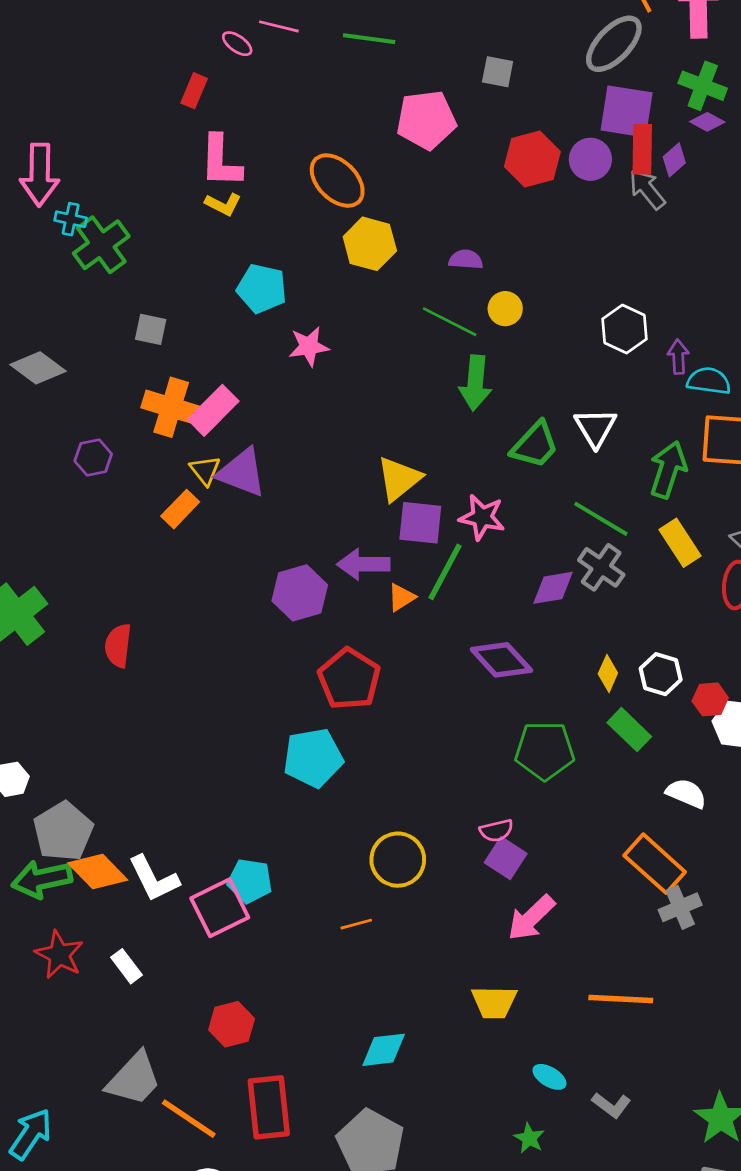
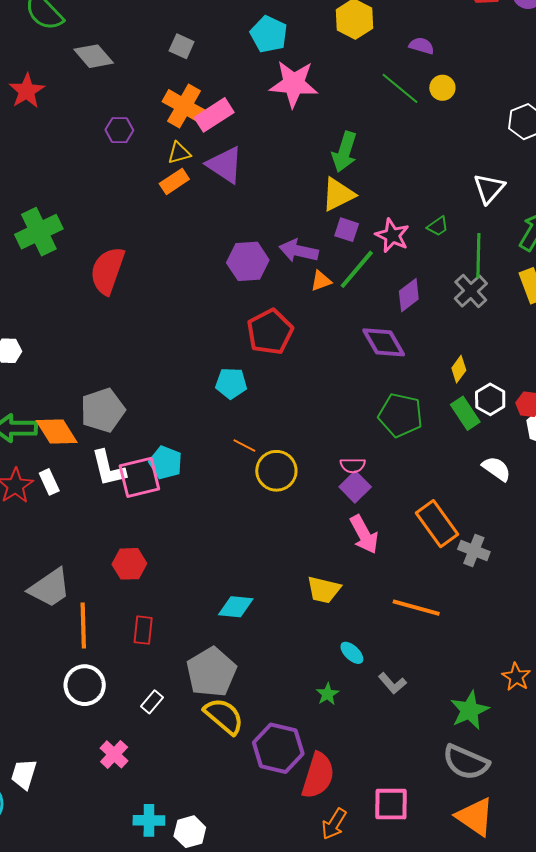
pink star: (309, 346) -> (294, 84), size x1.6
green arrow: (475, 383) -> (344, 152), moved
green trapezoid: (535, 445) -> (438, 226), moved, size x0.6
yellow triangle: (205, 470) -> (179, 153), moved, turned 40
green line: (601, 519) -> (478, 256), turned 48
purple square: (420, 523) -> (347, 230), size x0.7
purple diamond: (553, 588) -> (409, 295), moved, turned -40
red semicircle: (118, 646) -> (107, 271), size x1.5
white hexagon: (661, 674) -> (490, 399), moved
cyan pentagon: (313, 758) -> (231, 383), size x0.7
gray pentagon: (63, 831) -> (103, 410), moved
orange rectangle: (655, 864) -> (437, 524), moved
white L-shape: (154, 879) -> (108, 468), moved
gray cross: (680, 907) -> (474, 550), turned 32
pink arrow: (531, 918) -> (364, 534), turned -87
orange line: (356, 924) -> (244, 445), moved, turned 30
white rectangle: (126, 966) -> (49, 482), moved
red rectangle: (269, 1107) -> (143, 630), size x0.6
orange line: (189, 1119) -> (83, 625), turned 42

